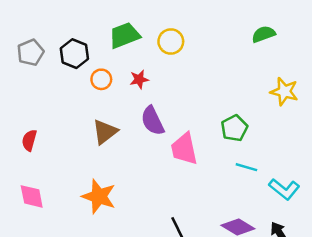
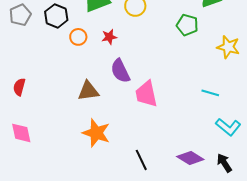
green pentagon: (234, 128) -> (187, 25), moved, turned -30
brown triangle: (105, 132) -> (88, 91), moved, turned 30
cyan line: (246, 167) -> (210, 93), moved
orange star: (99, 196) -> (96, 133), moved

